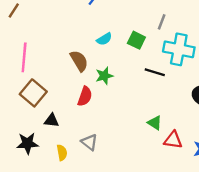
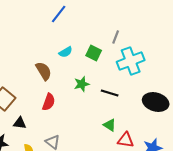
cyan cross: (179, 49) -> (131, 61), turned -32
black line: (155, 72) -> (110, 93), moved
green star: (104, 76) -> (82, 84), moved

